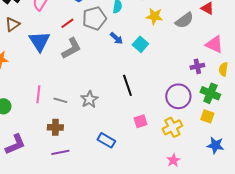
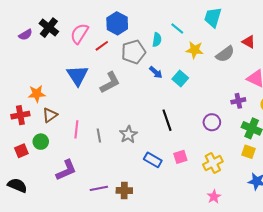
red line: (67, 23) -> (102, 46), moved
brown triangle: (12, 24) -> (50, 115), moved
purple circle: (178, 96) -> (212, 122), moved, size x0.7
gray line: (60, 100) -> (99, 135), turned 64
brown cross: (55, 127) -> (124, 191), moved
blue rectangle: (106, 140) -> (153, 160), moved
purple L-shape: (15, 144) -> (66, 170), moved

